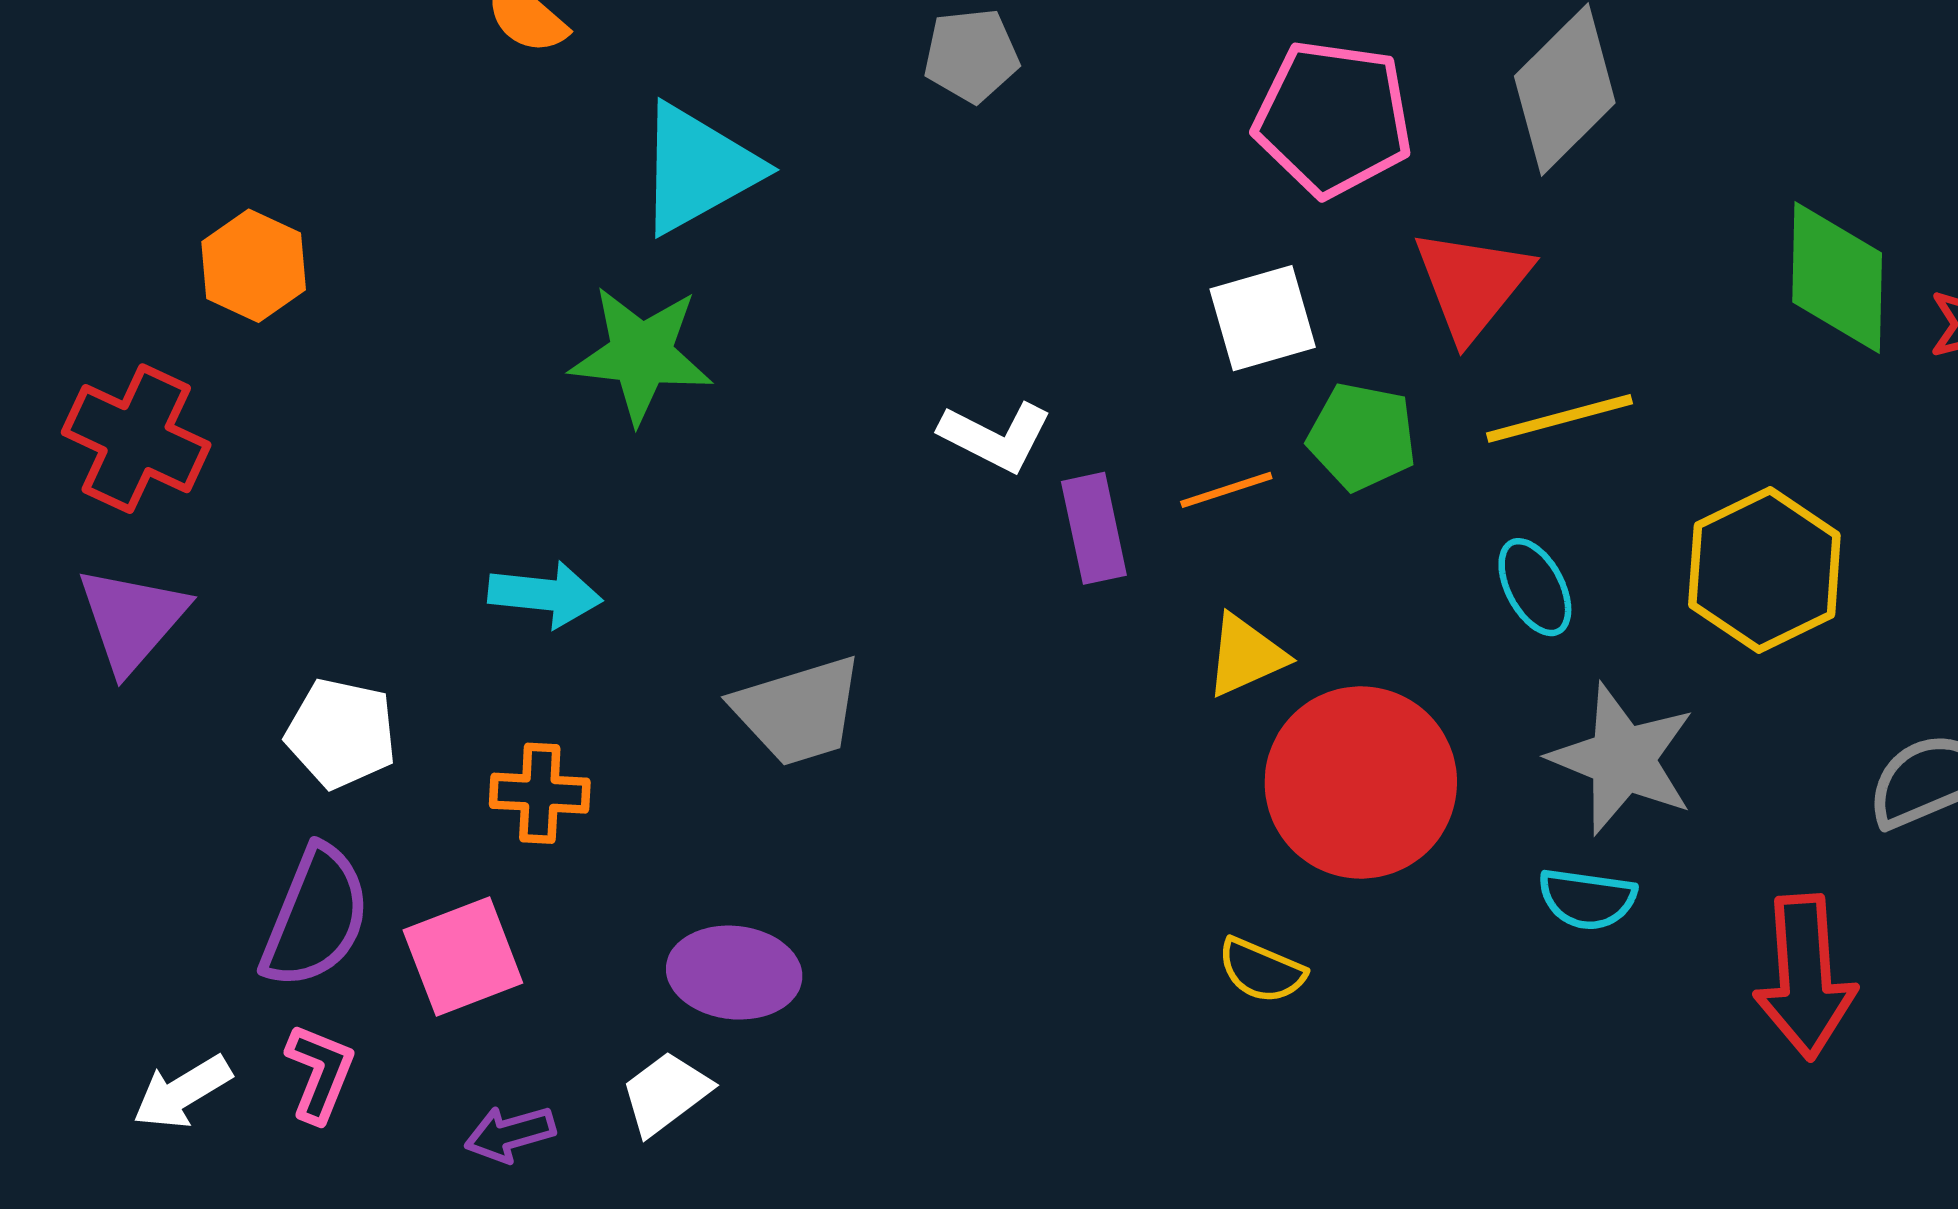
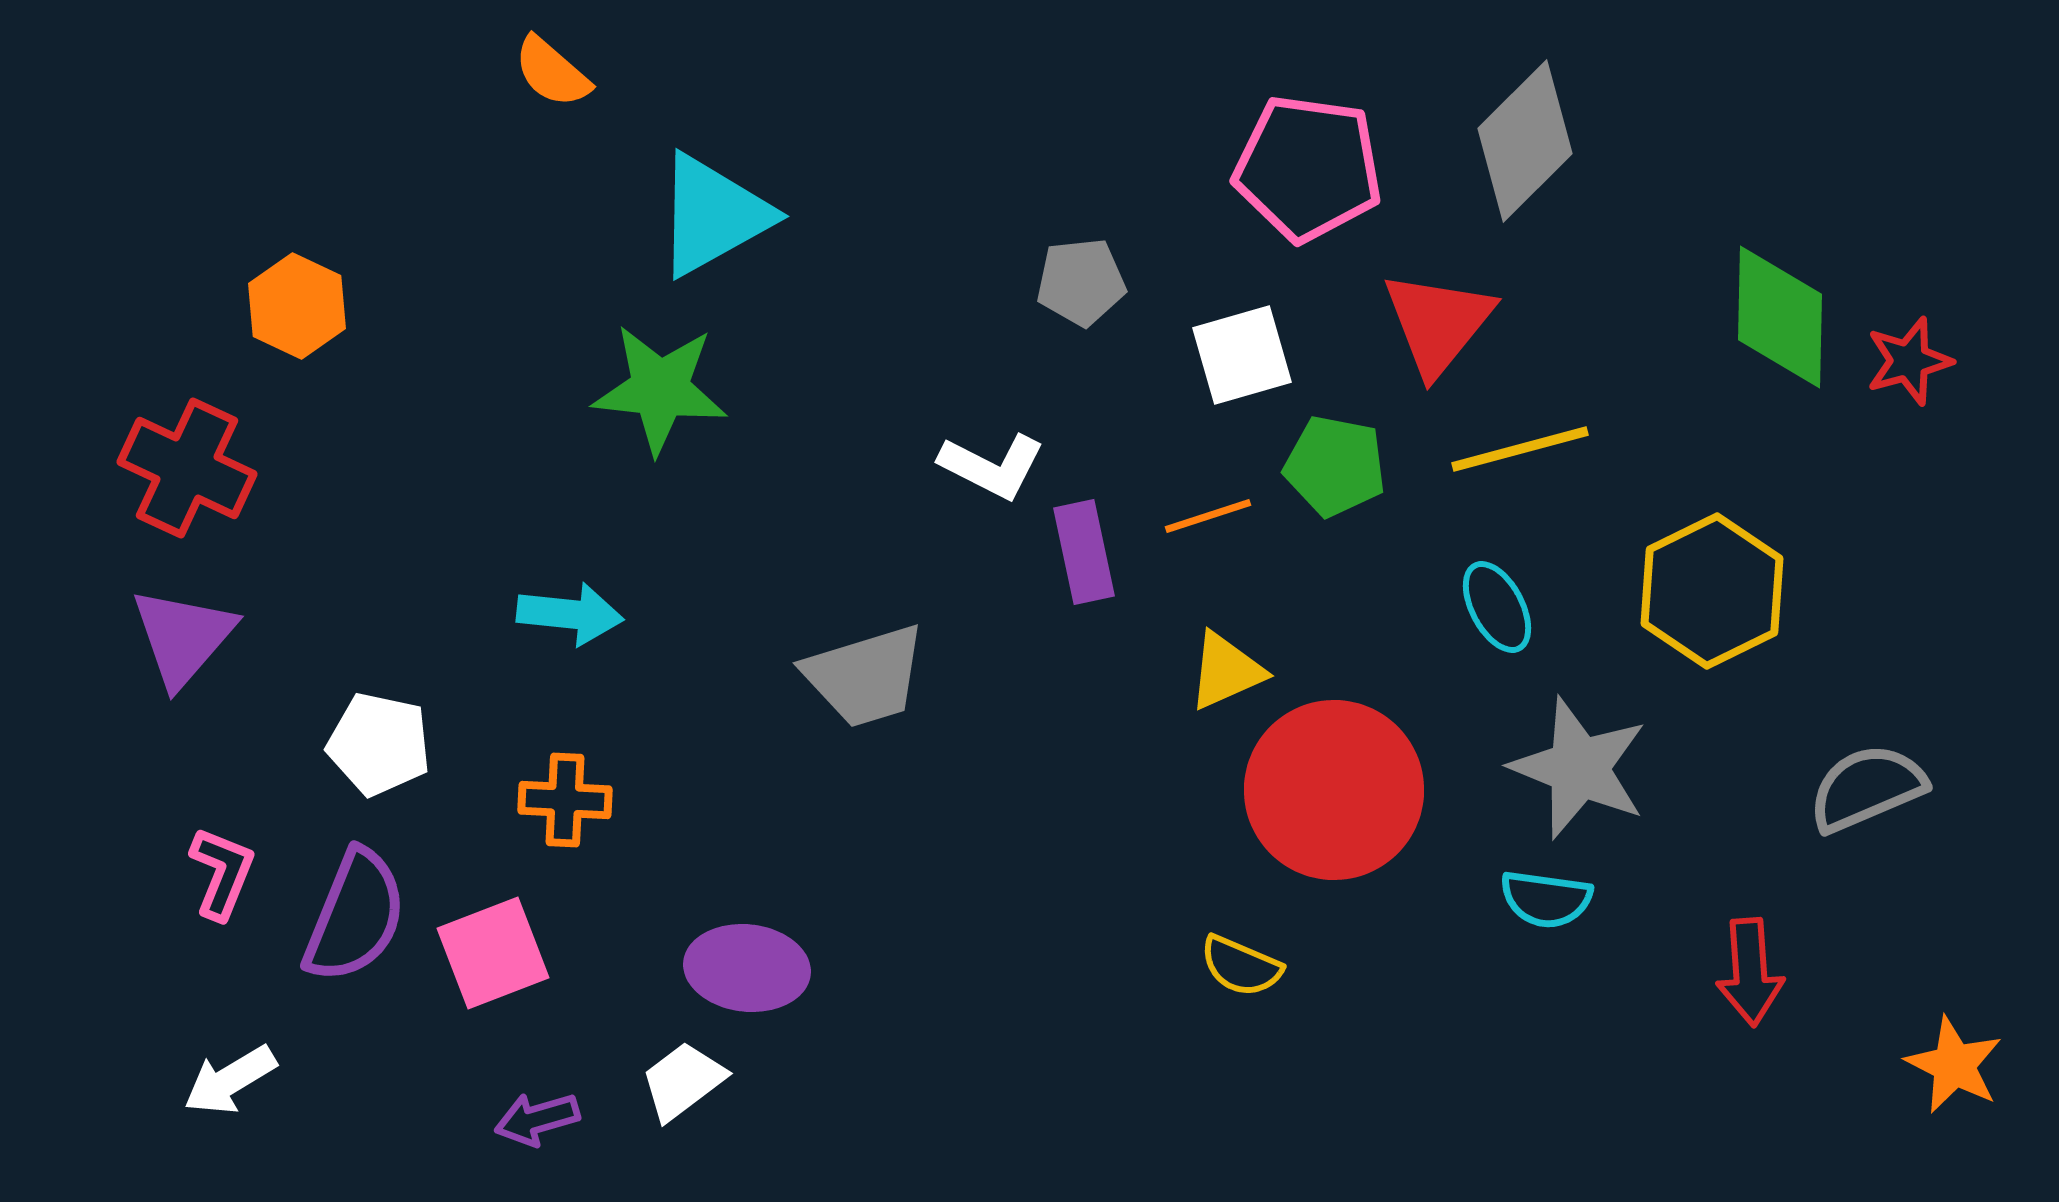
gray pentagon: (971, 55) -> (1081, 282), moved
gray trapezoid: (798, 711) -> (865, 676), moved
red arrow: (1805, 977) -> (1750, 972), size x0.7
pink L-shape: (320, 1073) -> (222, 873), moved

